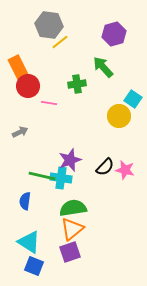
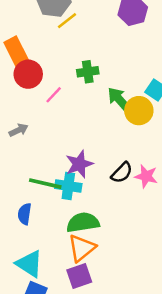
green arrow: (103, 67) -> (119, 100), moved
pink line: (49, 103) -> (54, 95), turned -56

